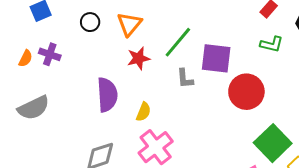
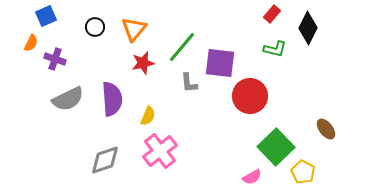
orange semicircle: (26, 58) -> (31, 43), moved
gray semicircle: (34, 108) -> (68, 99), moved

